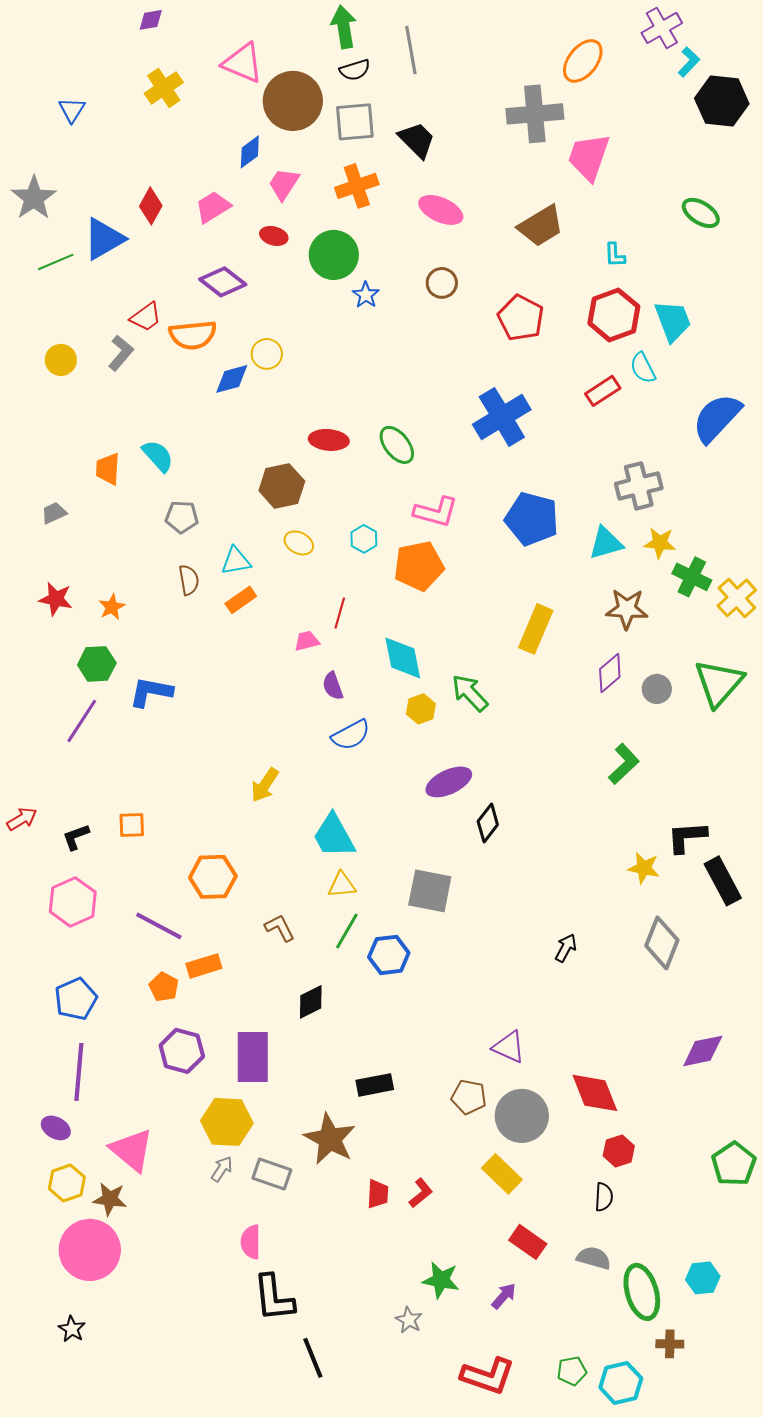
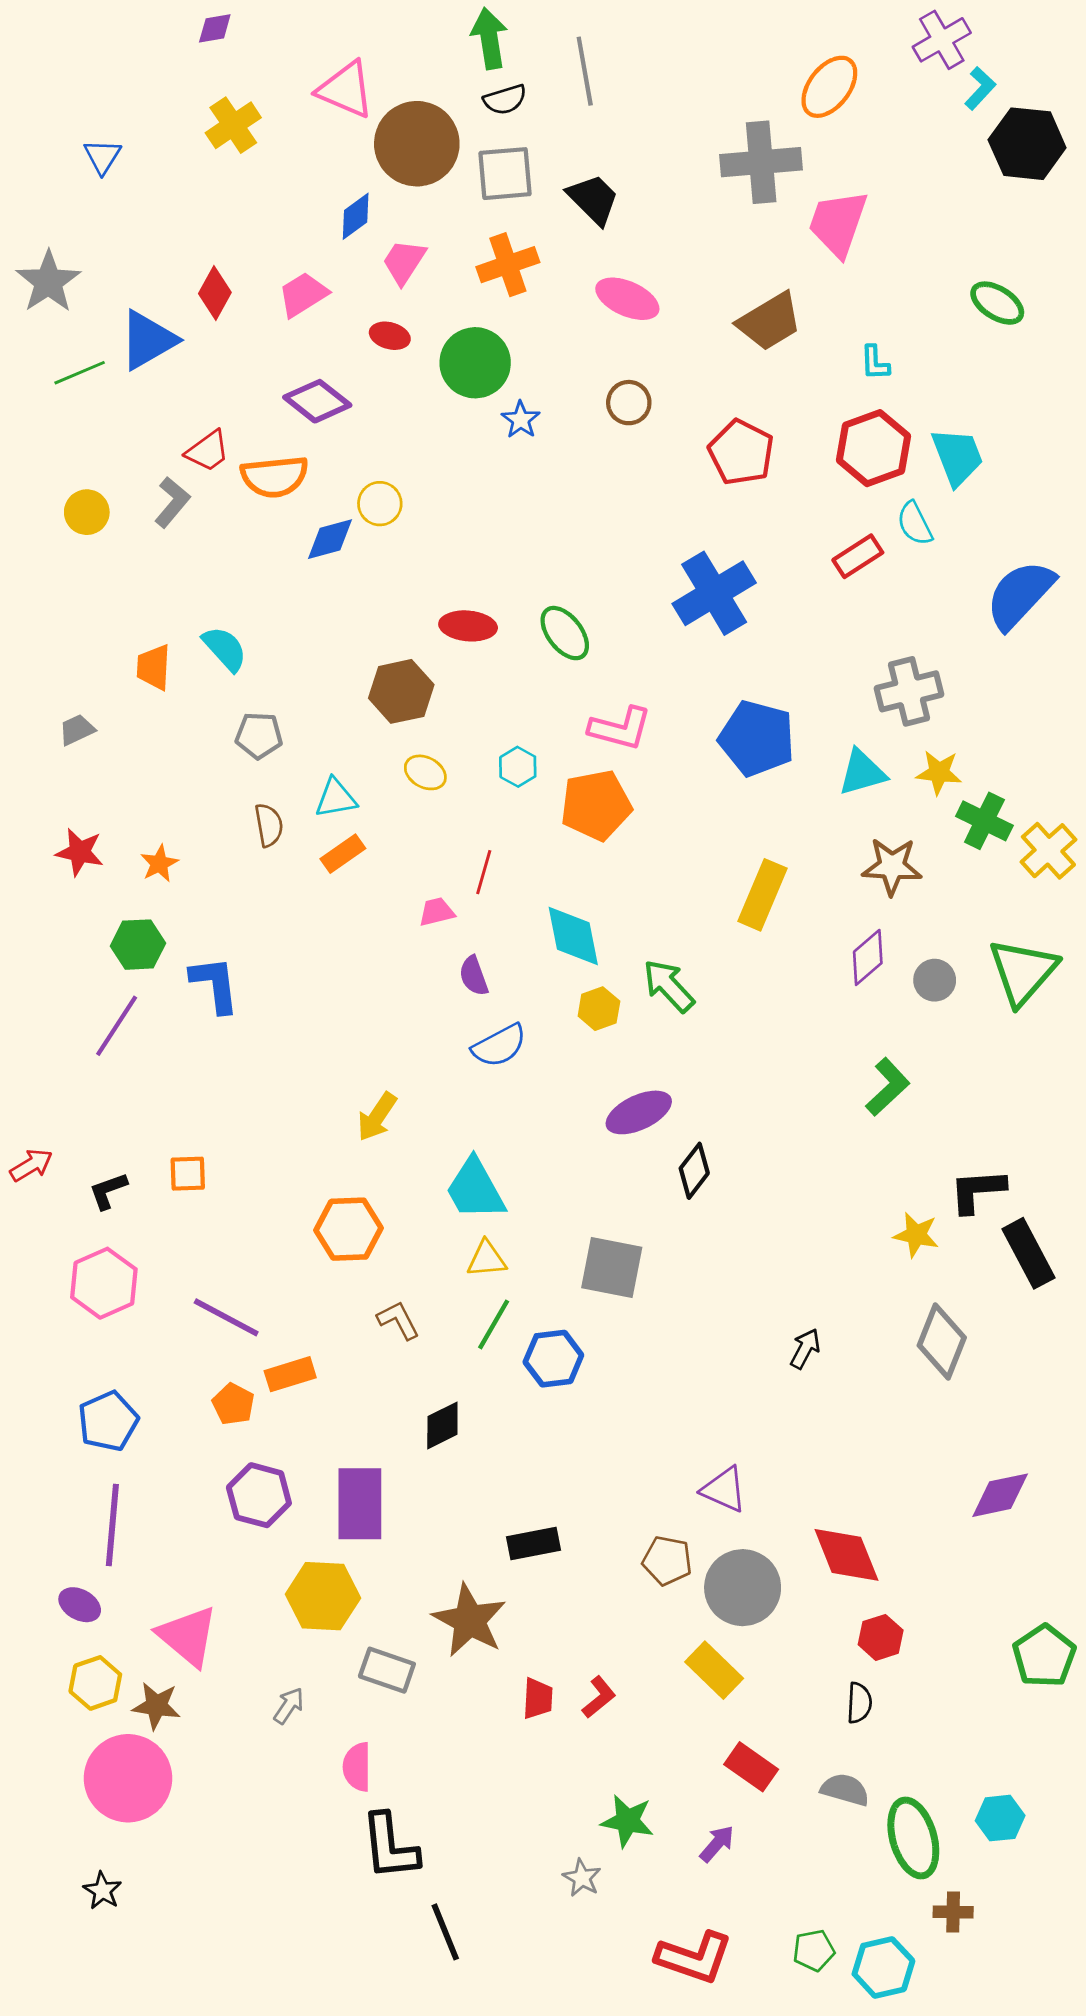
blue L-shape: (151, 692) -> (215, 984), turned 72
orange hexagon: (213, 877) -> (349, 1229), moved
gray arrow: (222, 1169) -> (289, 1706), moved

